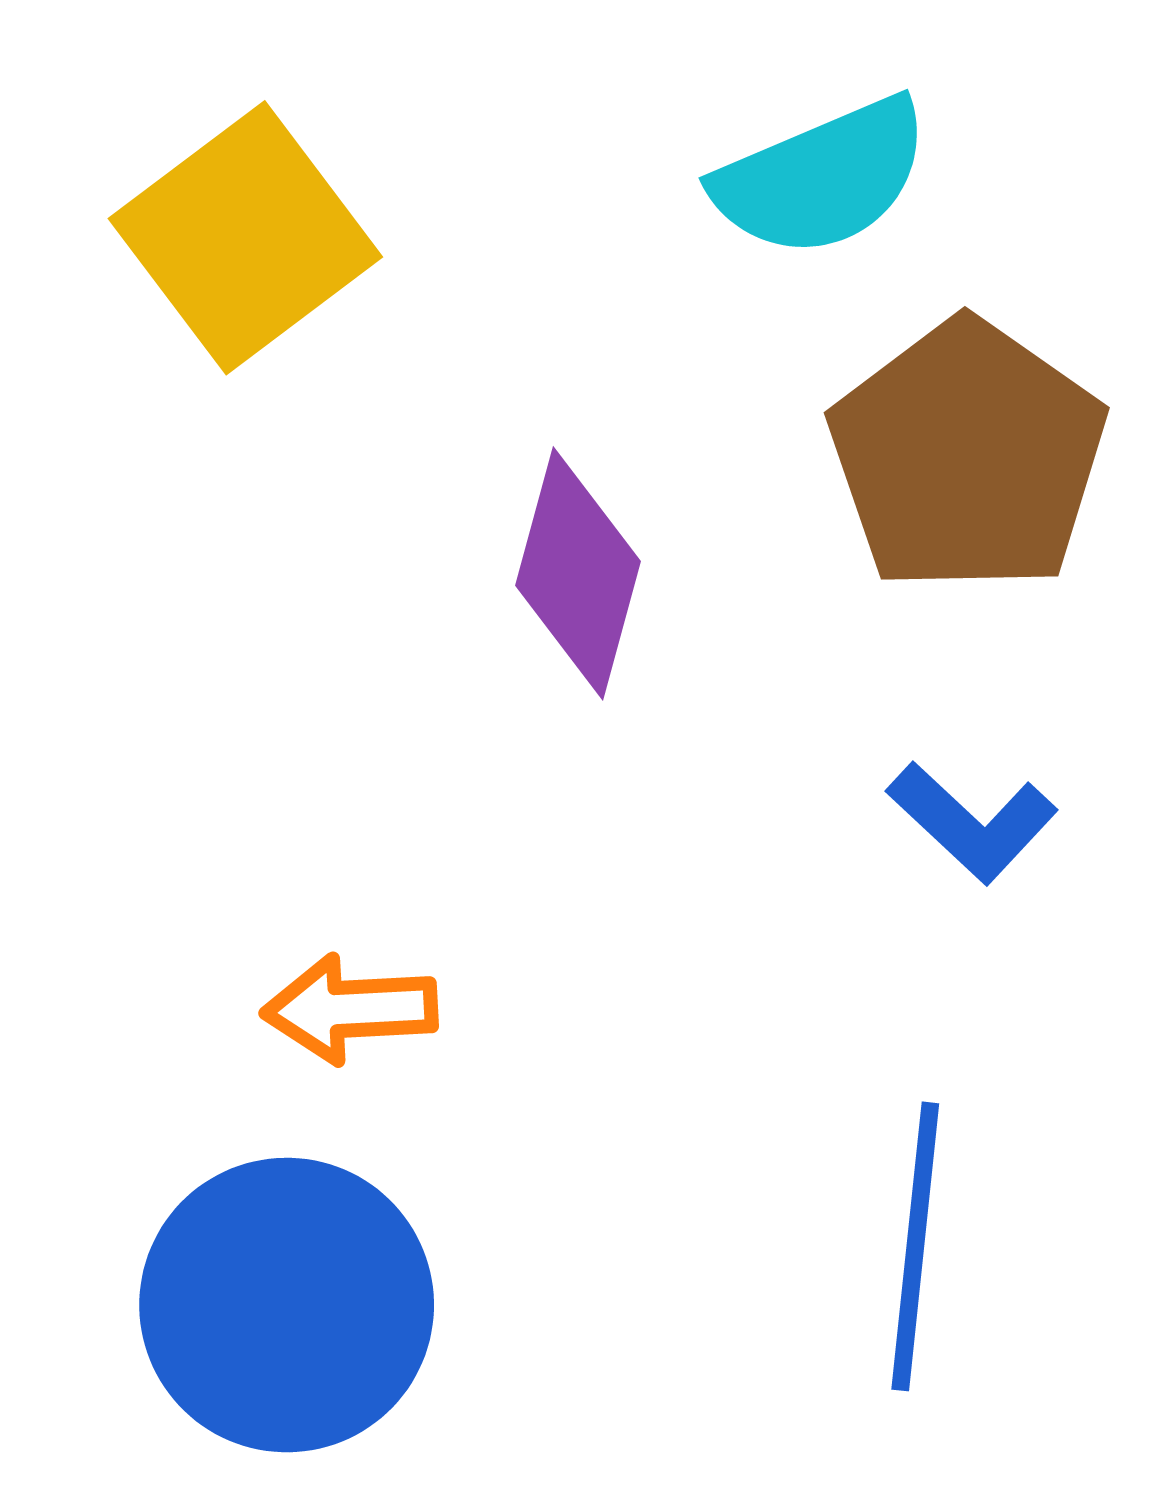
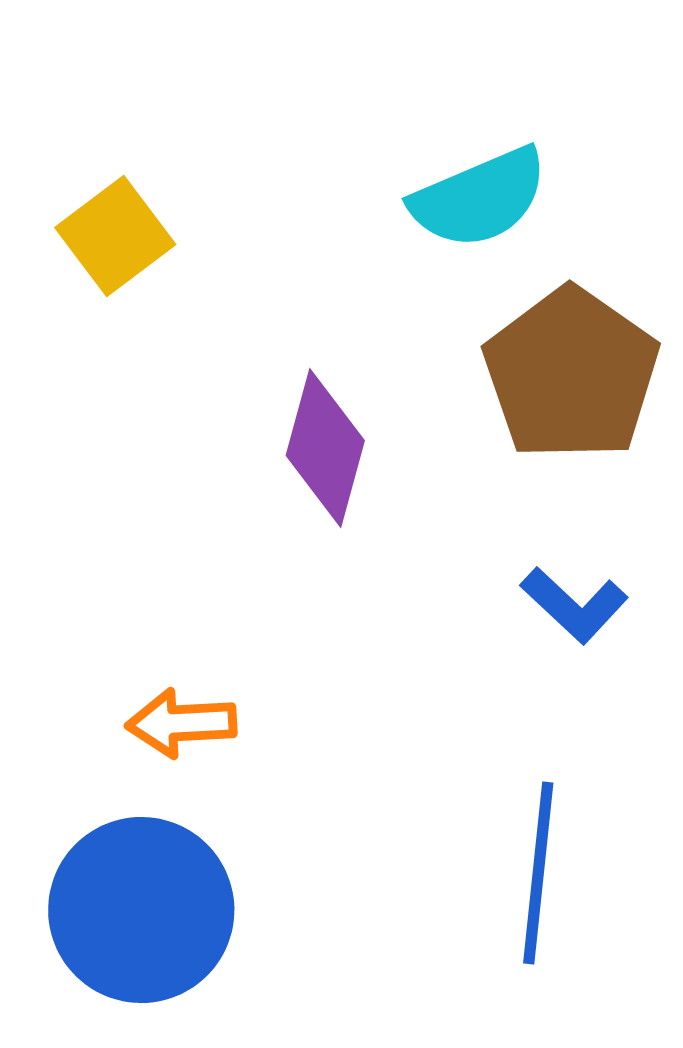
yellow square: (245, 238) -> (115, 236), size x0.7

